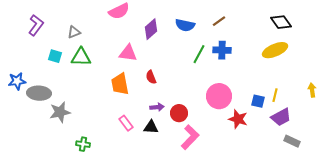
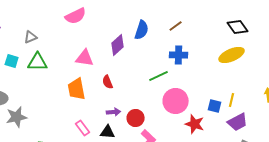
blue semicircle: (185, 25) -> (142, 30), turned -84
purple diamond: (151, 29) -> (118, 45), moved
green line: (199, 54) -> (159, 76), moved, turned 36

